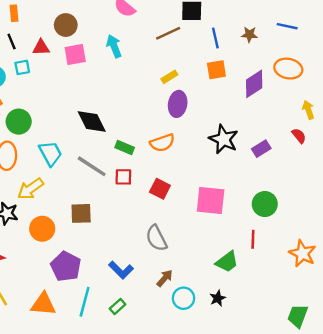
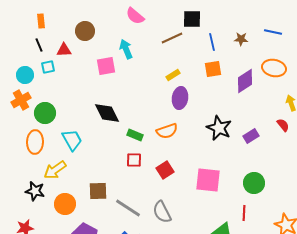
pink square: (75, 54) -> (106, 66), moved
gray line: (92, 166) -> (128, 208), moved
red square: (160, 189) -> (165, 170), turned 30

